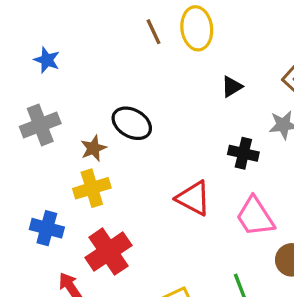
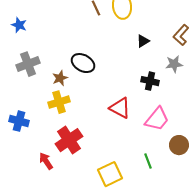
blue star: (47, 60) -> (19, 25), moved
pink trapezoid: (255, 217) -> (157, 119), turned -108
blue cross: (47, 228) -> (19, 121), moved

